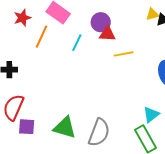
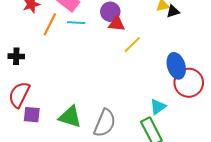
cyan line: (77, 43) -> (76, 23), moved, turned 66
yellow line: (124, 54) -> (132, 45), turned -36

